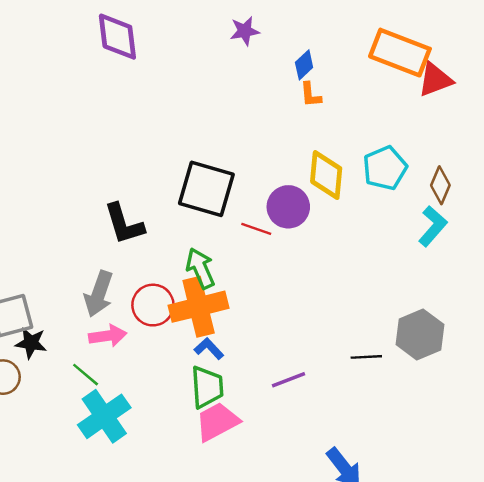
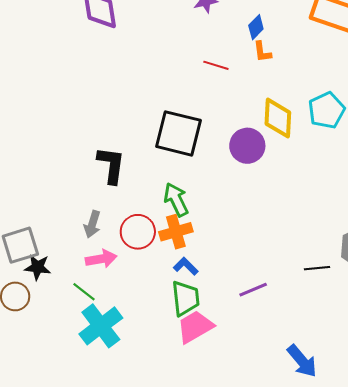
black L-shape: (124, 224) -> (111, 165), turned -153
red line: (256, 229) -> (216, 65), moved
gray arrow: (99, 294) -> (92, 224), size x0.7
orange cross: (199, 307) -> (176, 232), size x0.7

